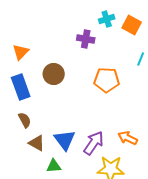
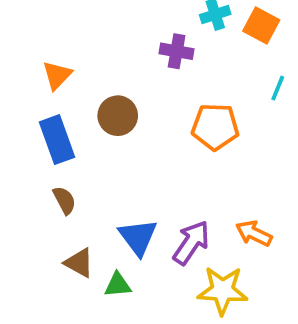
brown triangle: (37, 143) -> (79, 263), moved

